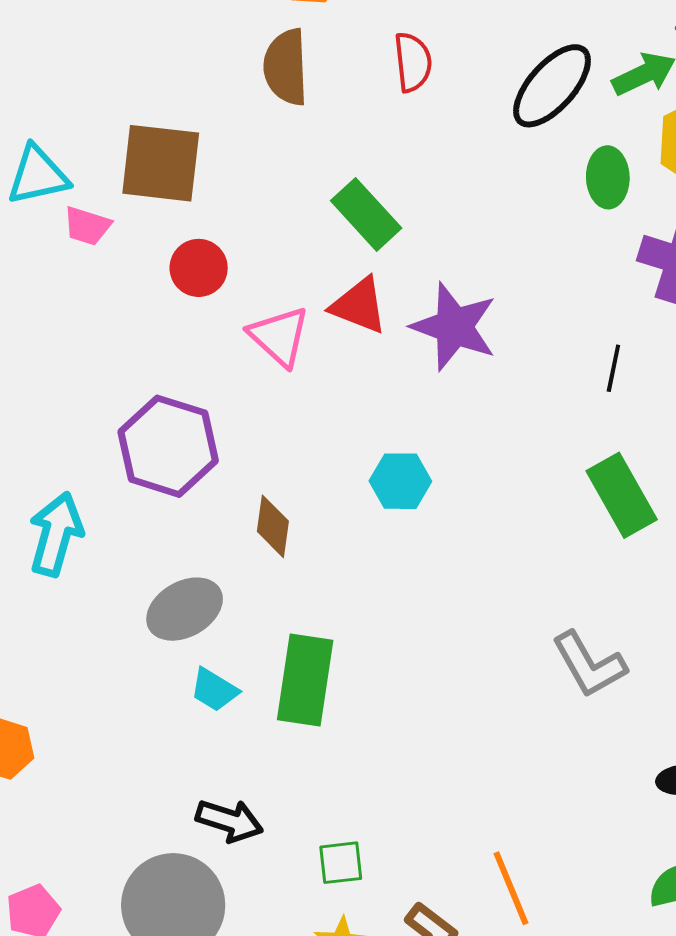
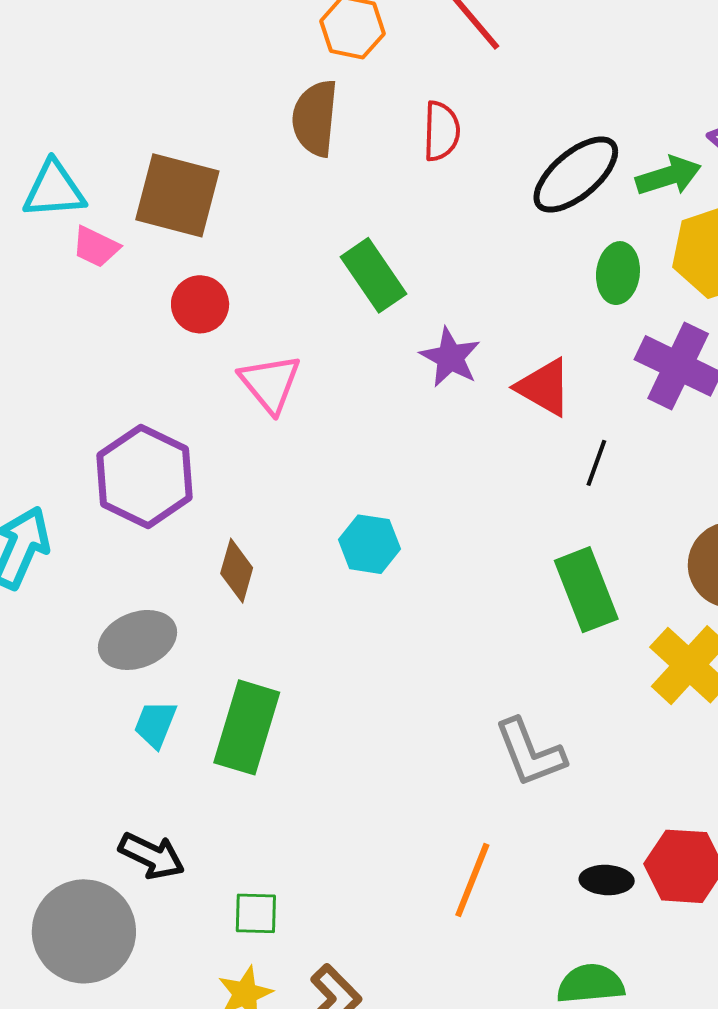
red triangle: (359, 306) -> (544, 387), moved
purple star: (454, 327) -> (450, 357), moved, size x0.7
cyan trapezoid: (214, 690) -> (155, 724), turned 72
orange line: (511, 888) -> (472, 880), moved, turned 36

